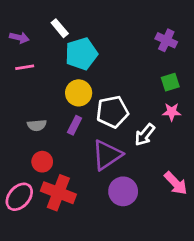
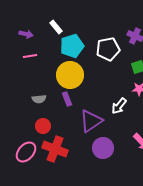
yellow circle: (79, 93) -> (70, 75), size x1.4
white pentagon: (112, 112) -> (108, 49), moved
purple rectangle: (75, 125) -> (67, 99), turned -48

